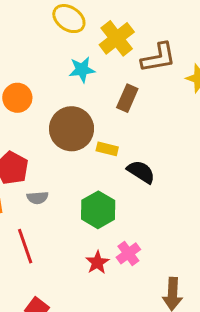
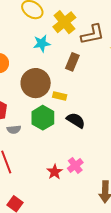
black semicircle: (141, 172) -> (76, 120), moved
green hexagon: (98, 210) -> (43, 118), moved

